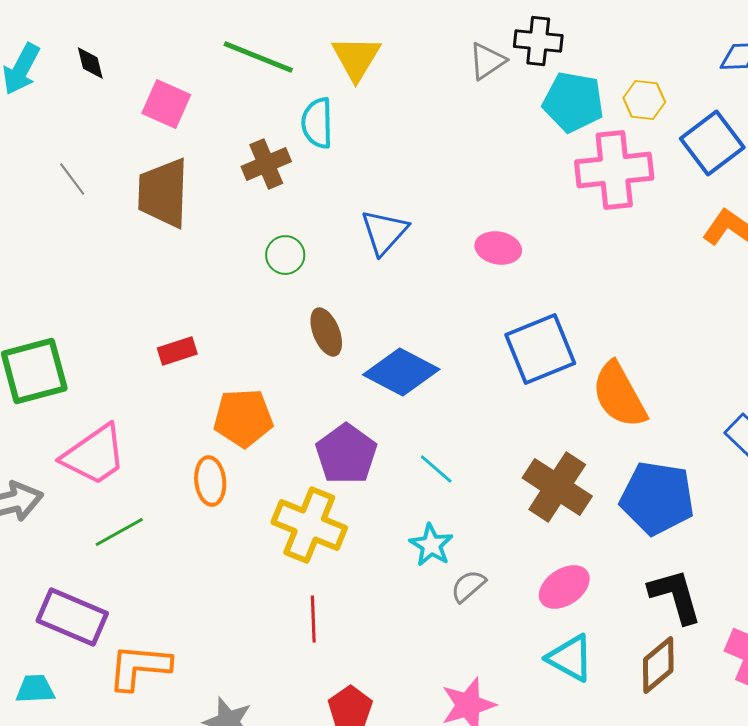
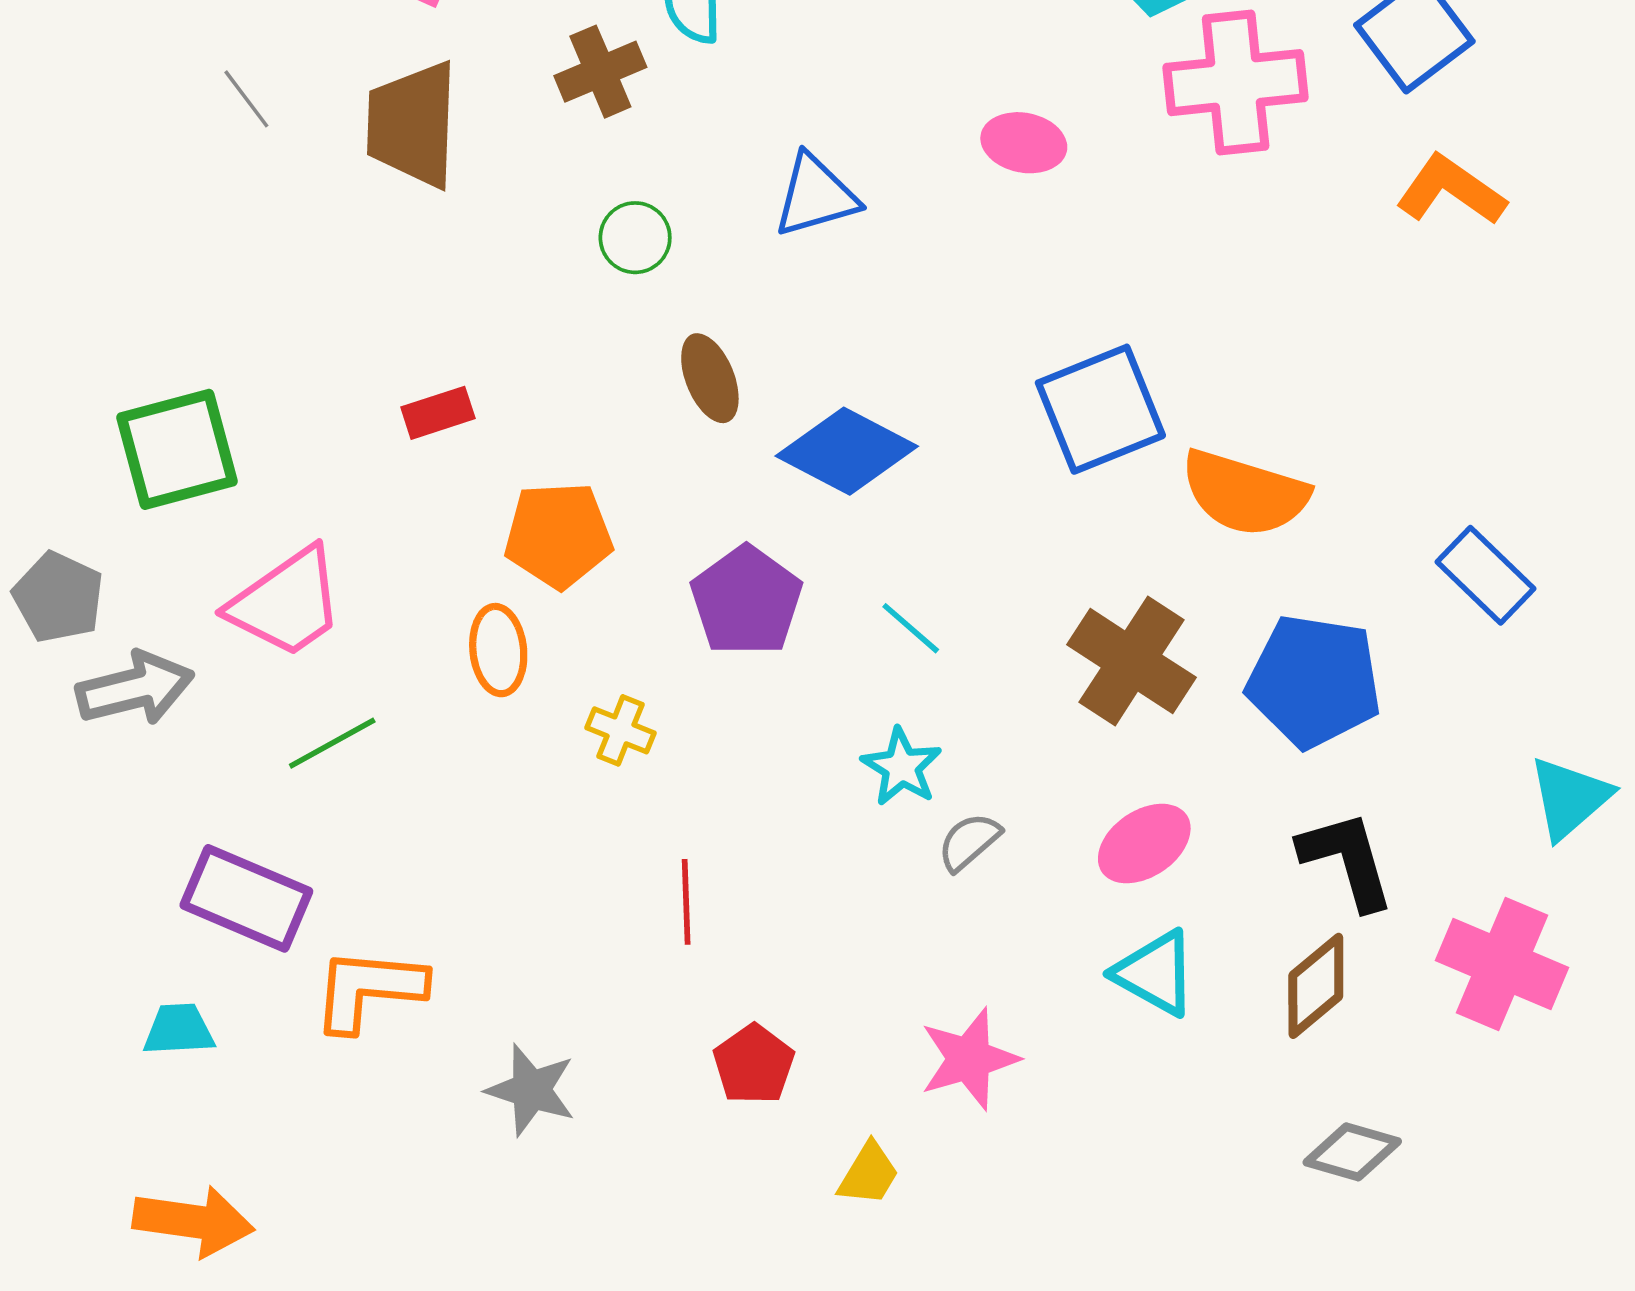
blue triangle: (384, 232) -> (816, 196), turned 32
pink ellipse: (498, 248) -> (1024, 143), moved
orange semicircle: (619, 395) -> (1245, 493), turned -44
yellow cross: (309, 525) -> (620, 730), moved, size x0.5

